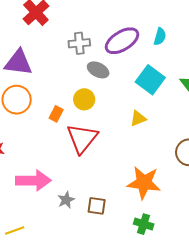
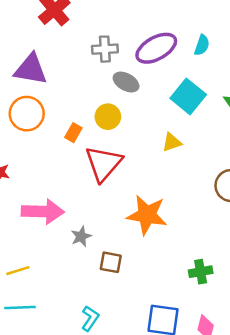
orange star: (144, 183) -> (147, 215), moved
brown square: (97, 206) -> (111, 262), moved
green cross: (144, 224) -> (201, 272), moved, turned -30

